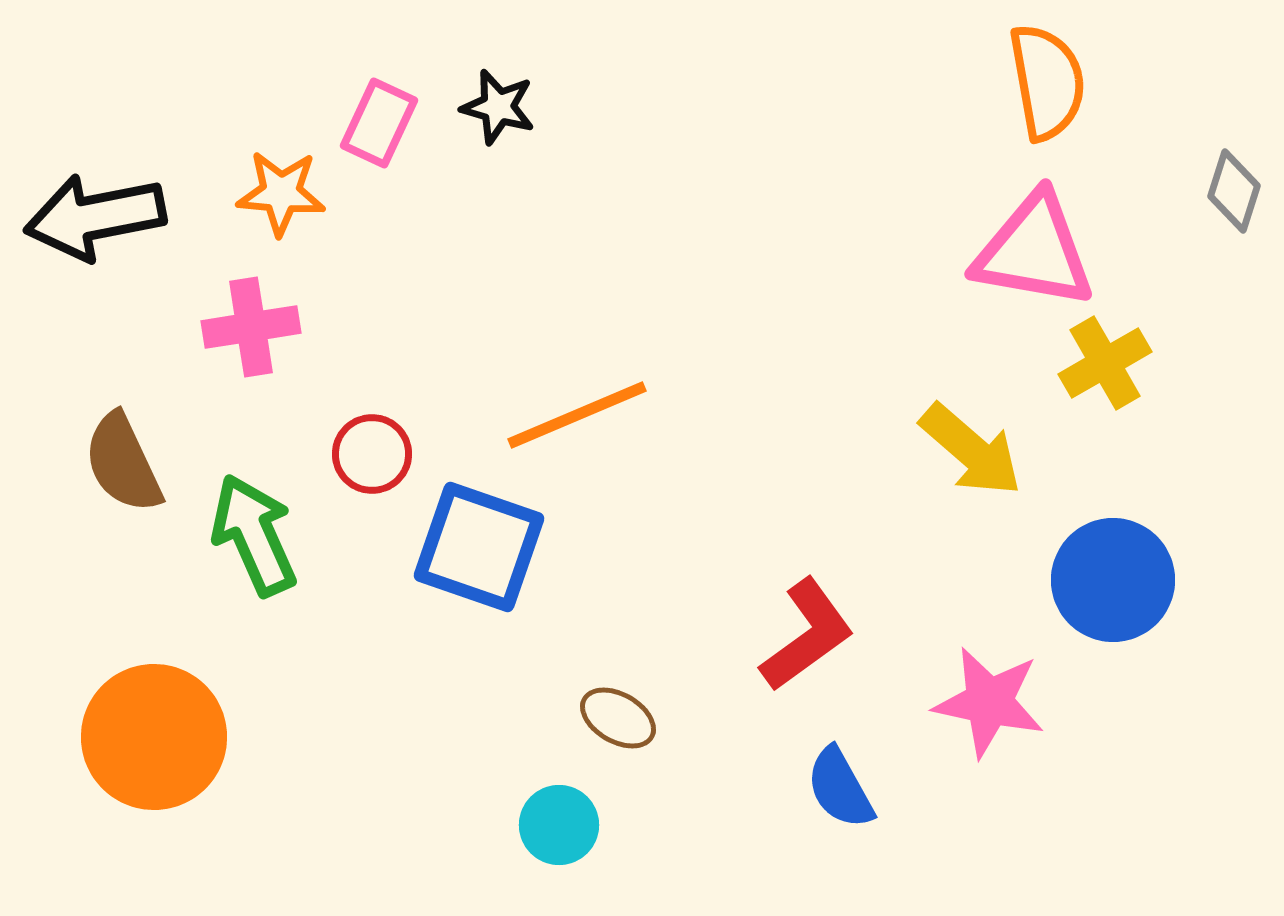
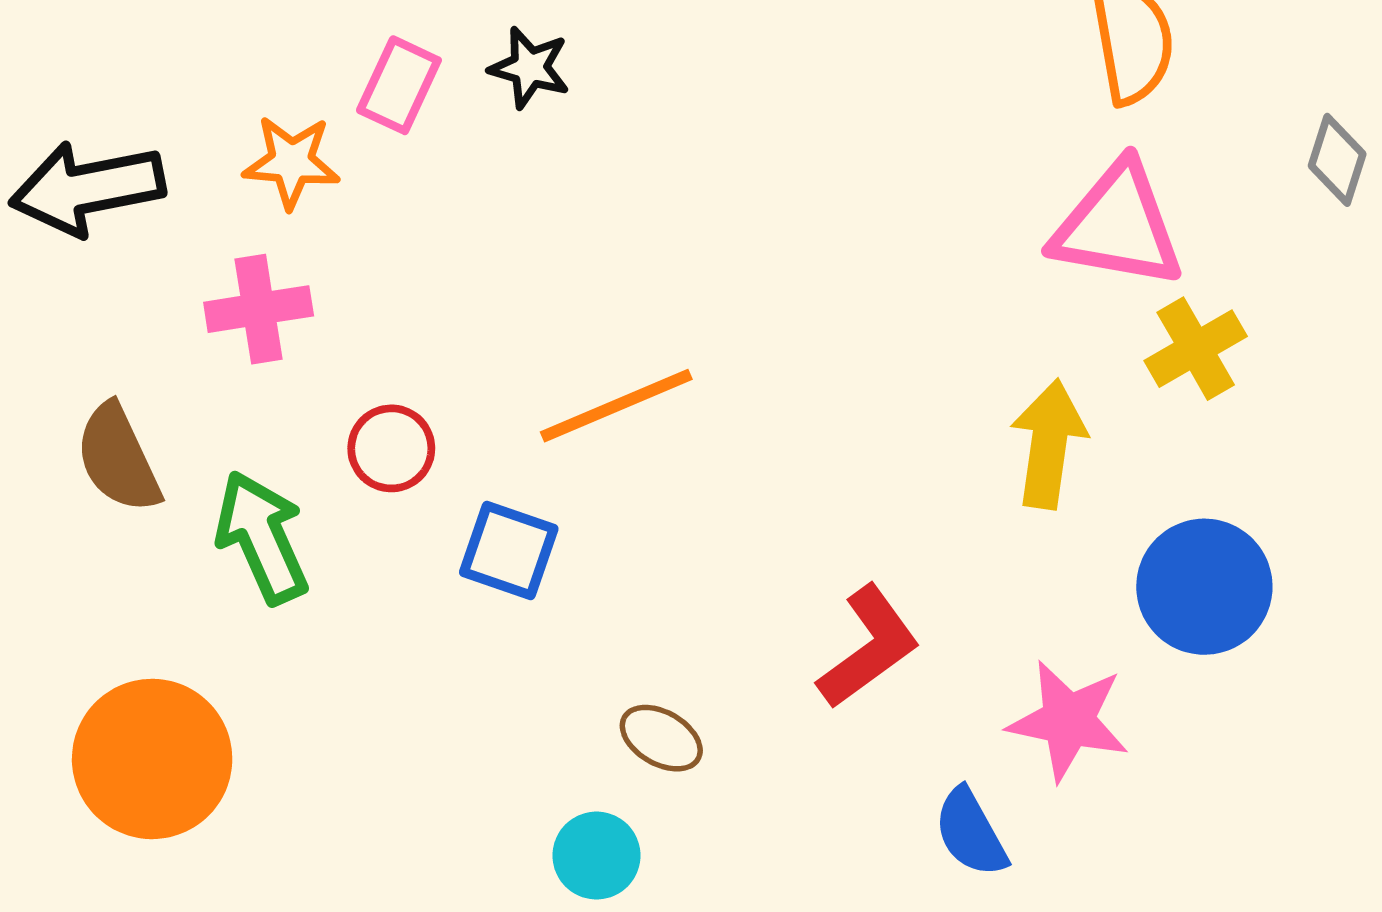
yellow arrow: (971, 450) -> (1049, 444), turned -123
blue square: (479, 547) -> (509, 550), size x0.7
blue semicircle: (840, 788) -> (971, 832), moved

